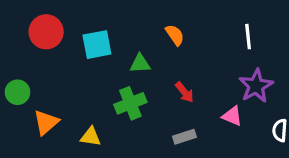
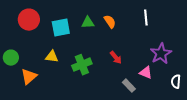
white line: (248, 37) -> (146, 18), moved
green triangle: (140, 64) -> (88, 23), moved
yellow triangle: (91, 137) -> (52, 57), moved
gray rectangle: (184, 137) -> (129, 86), moved, turned 64

